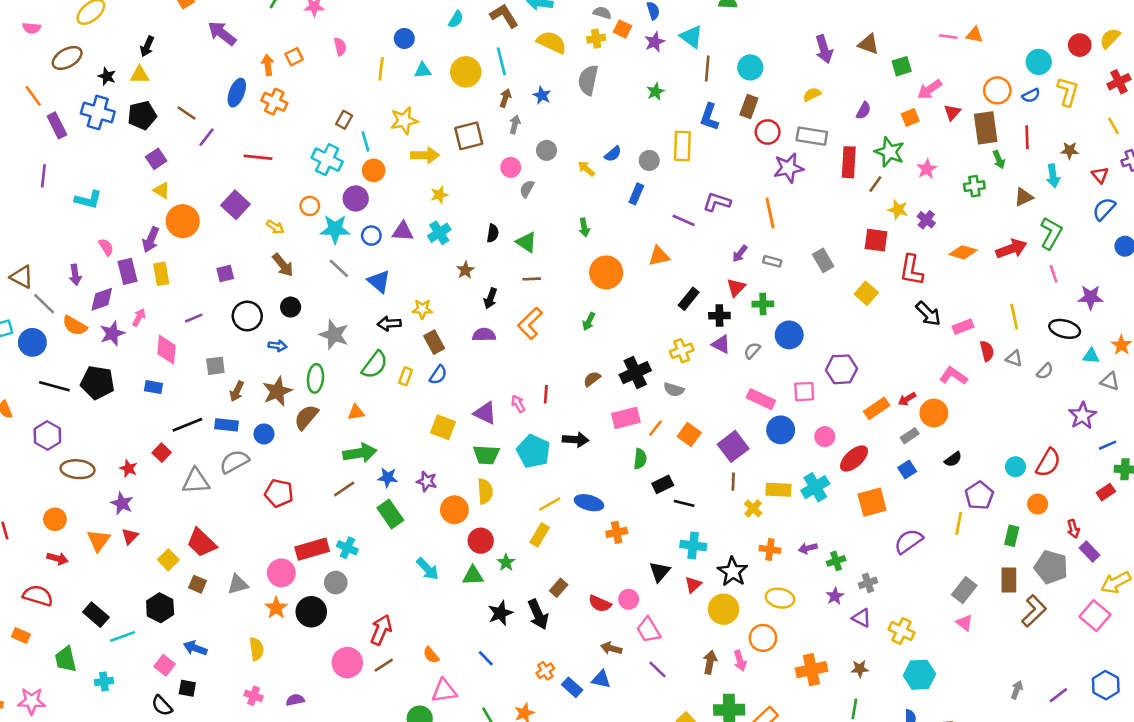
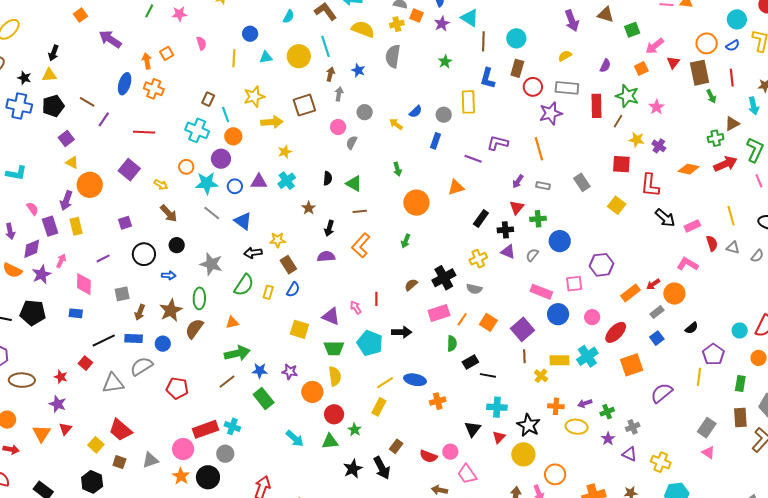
green cross: (974, 186) -> (716, 138), moved
yellow ellipse: (780, 598) -> (577, 427), moved

